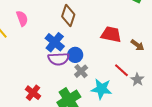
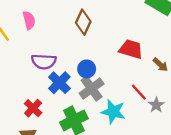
blue cross: (55, 42) -> (59, 83), moved
purple semicircle: (59, 59) -> (44, 61), moved
gray cross: (81, 71) -> (92, 89), size x1.5

